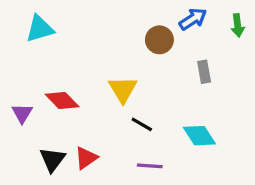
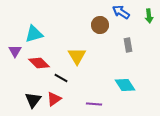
blue arrow: (193, 19) -> (121, 12), turned -114
cyan triangle: (40, 29) -> (34, 34), moved
purple triangle: (22, 113) -> (15, 51), moved
black line: (142, 124) -> (61, 78), moved

